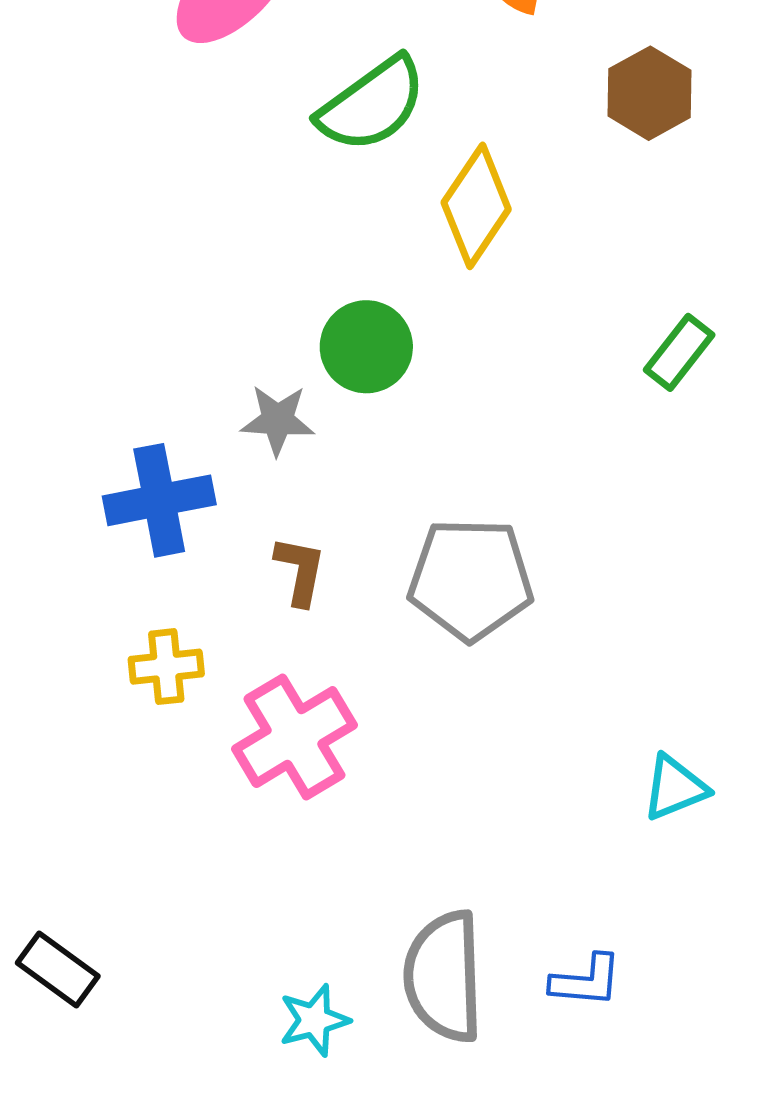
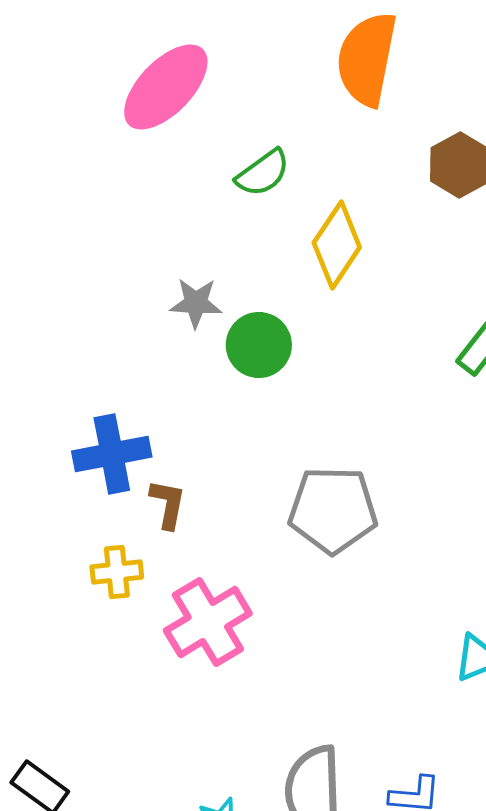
green semicircle: (372, 104) -> (263, 173), size x0.7
gray star: (278, 420) -> (196, 303), moved
brown L-shape: (300, 571) -> (168, 504), moved

